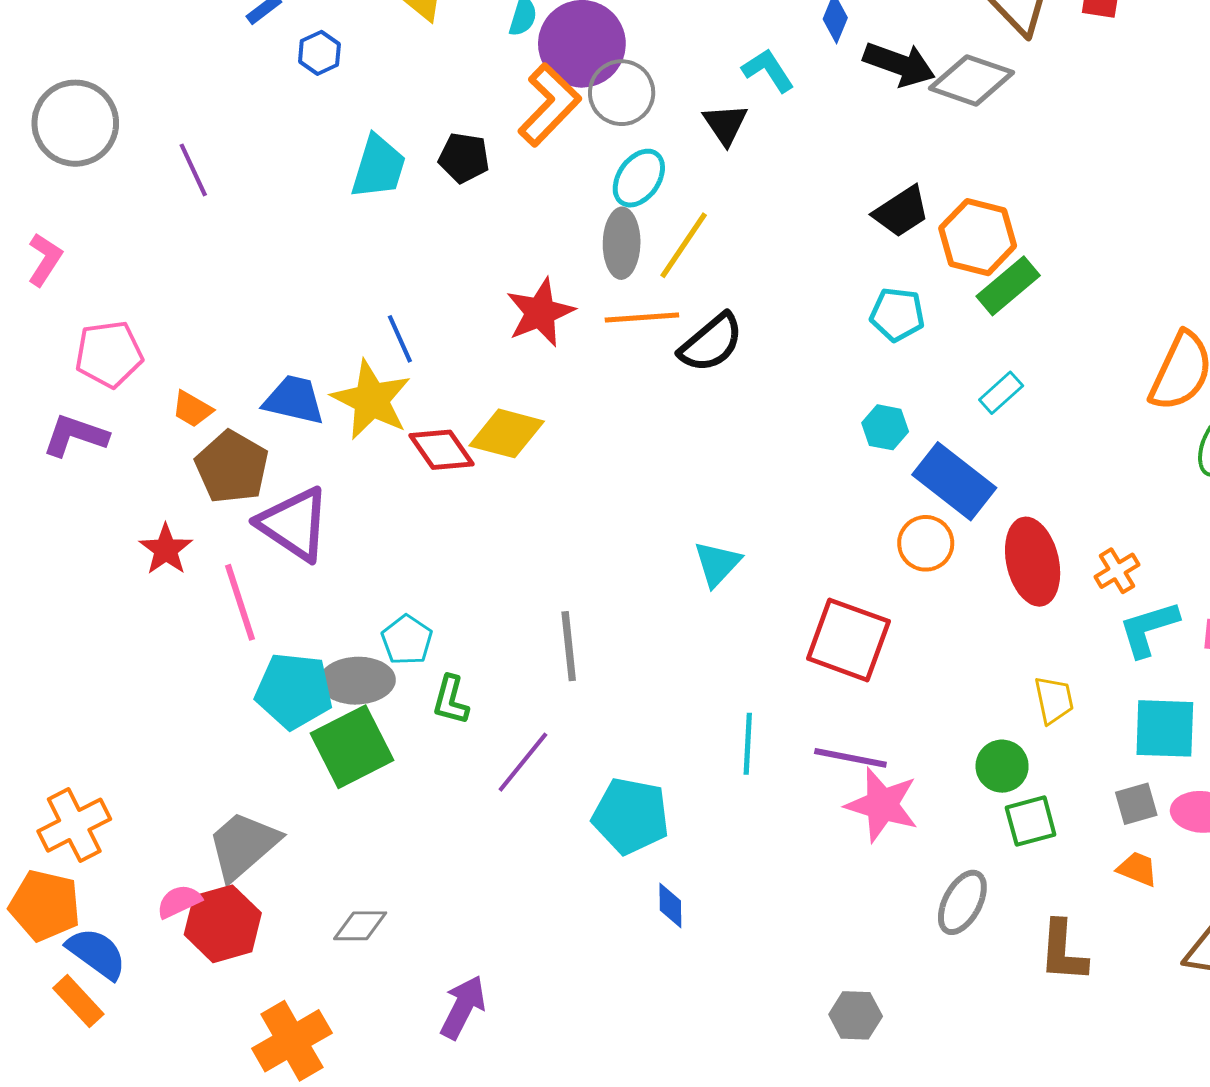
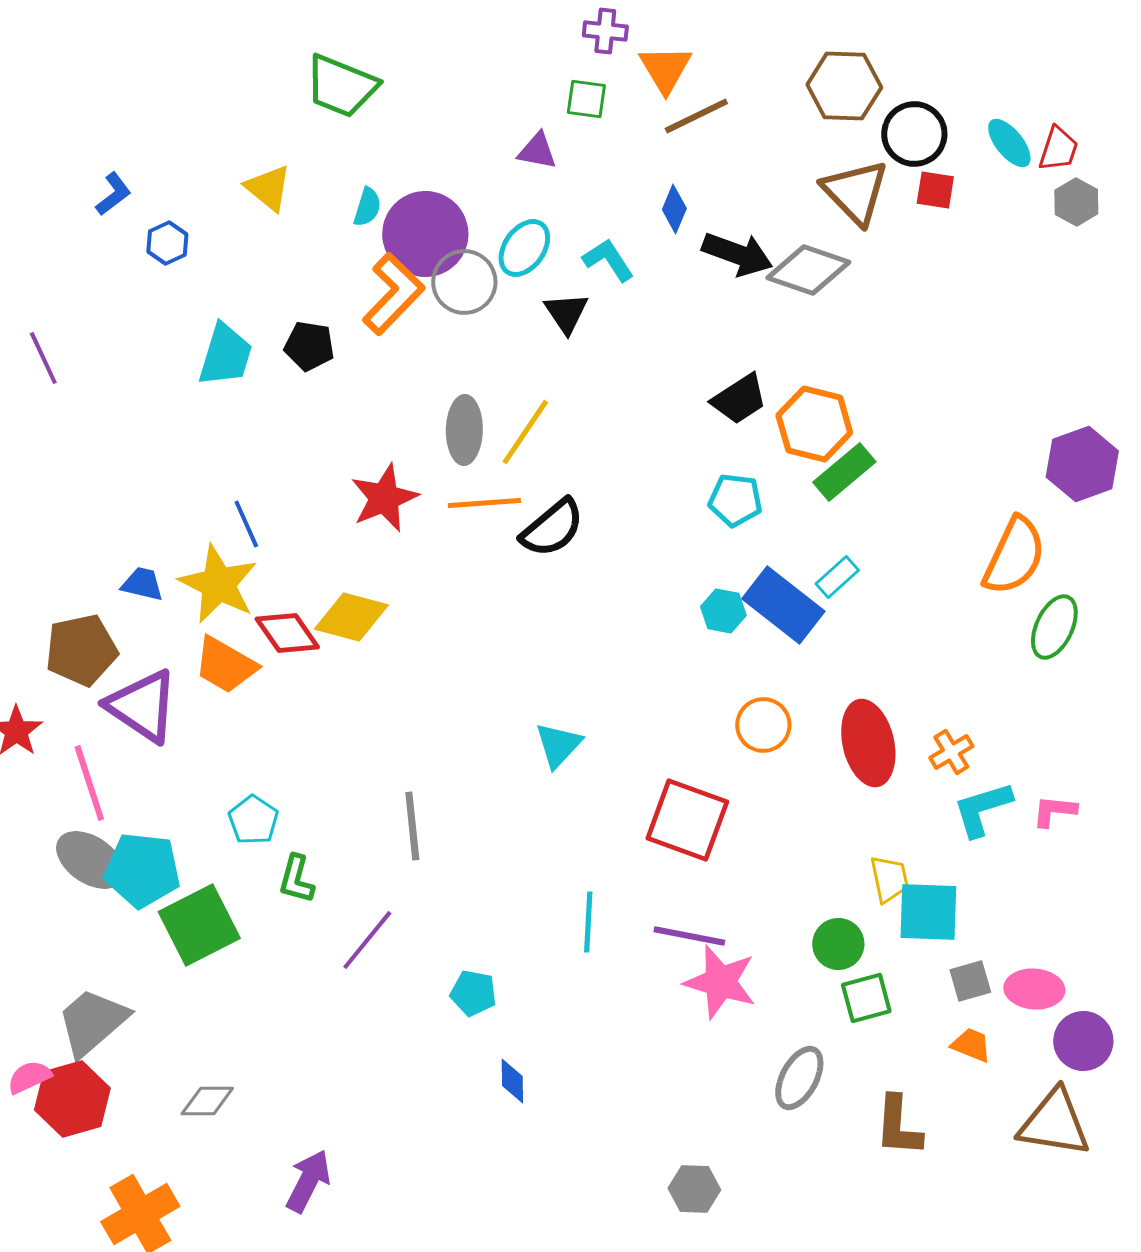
cyan ellipse: (639, 178) -> (524, 248), moved
blue trapezoid: (294, 400) -> (142, 584), size x0.7
orange trapezoid: (192, 409) -> (225, 665), moved, size x1.6
brown pentagon: (232, 467) -> (81, 650), turned 30
blue rectangle: (954, 481) -> (783, 605), moved
gray ellipse: (357, 681) -> (90, 860), moved, turned 36
cyan square: (1165, 728) -> (928, 912), moved
cyan pentagon: (631, 816) -> (473, 993), size x0.6

